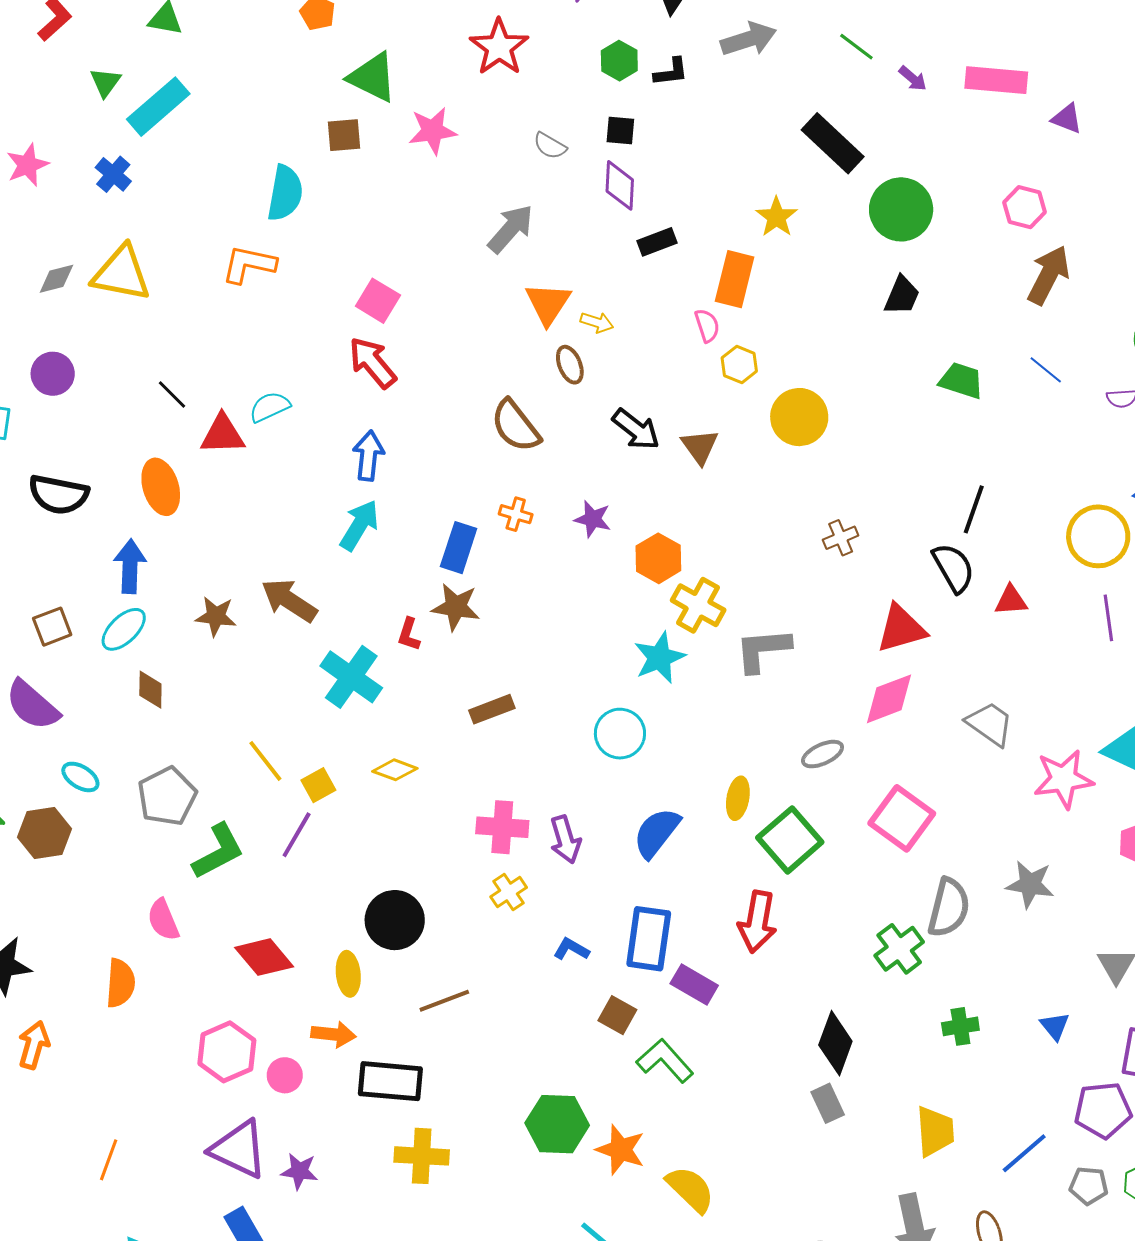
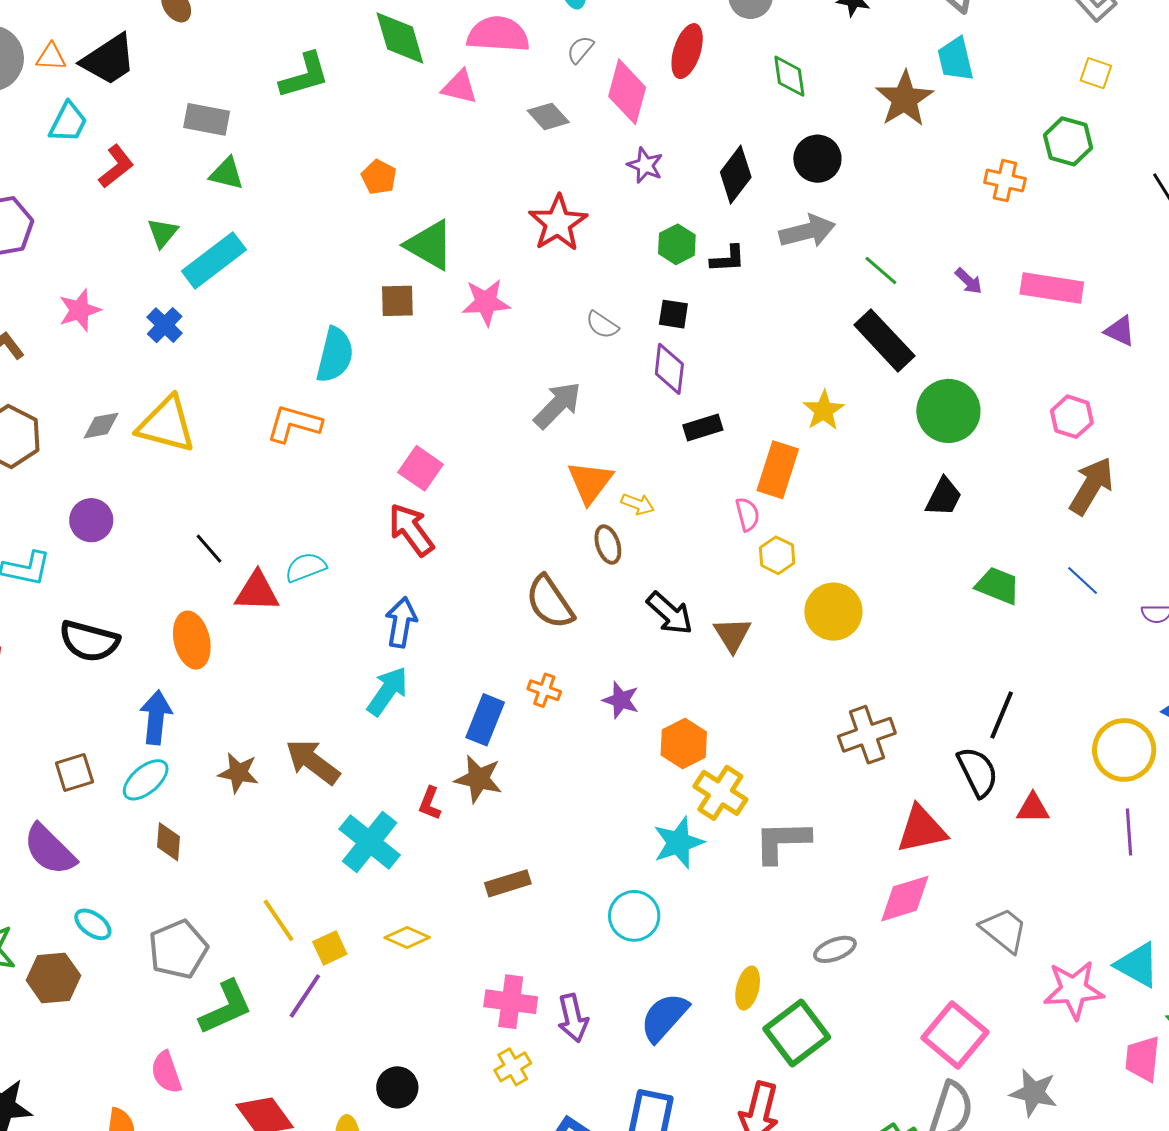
green line: (856, 47) -> (881, 270), moved
brown cross: (841, 538) -> (867, 735), size x1.6
pink square: (902, 818) -> (955, 1035), moved
black circle: (395, 920) -> (397, 1087), size x0.7

